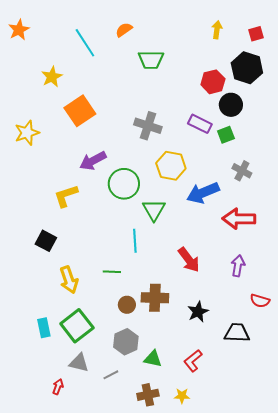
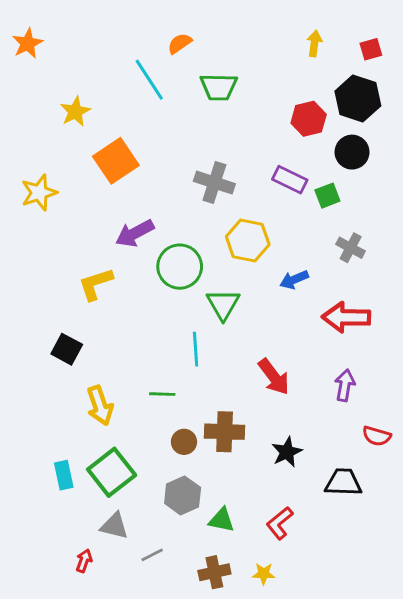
cyan line: (85, 43) -> (149, 80), moved
black circle: (231, 105) -> (352, 152), moved
blue arrow: (203, 193) -> (294, 280), size x0.6
gray line: (111, 375) -> (152, 555), moved

